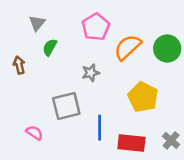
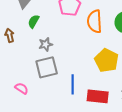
orange semicircle: (128, 47) -> (95, 21), turned -50
gray star: (91, 73) -> (46, 44), moved

